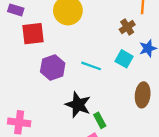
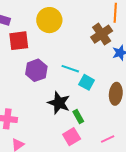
brown cross: (127, 27) -> (102, 34), size x1.5
cyan square: (124, 59) -> (87, 82), moved

